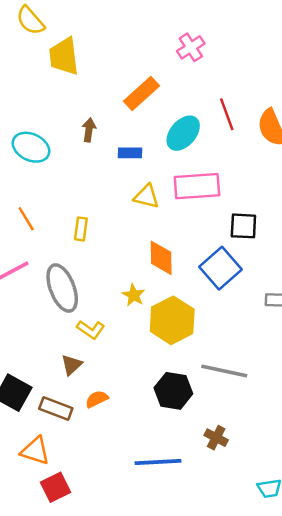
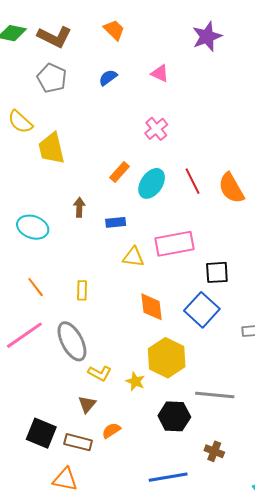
orange rectangle: (141, 93) -> (120, 172), size x0.7
cyan ellipse: (183, 133) -> (152, 183), moved
yellow star: (134, 295) -> (135, 381), moved

